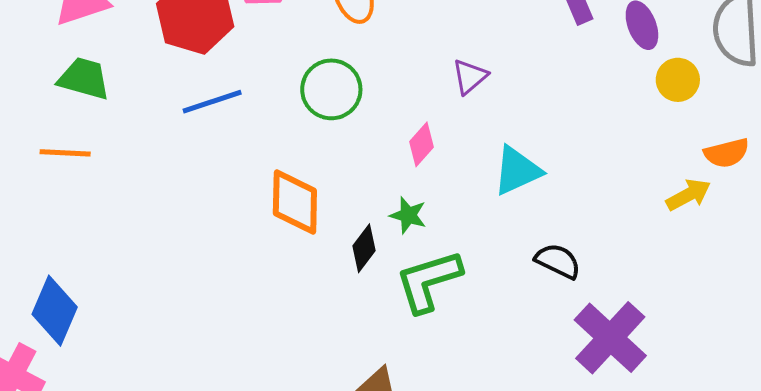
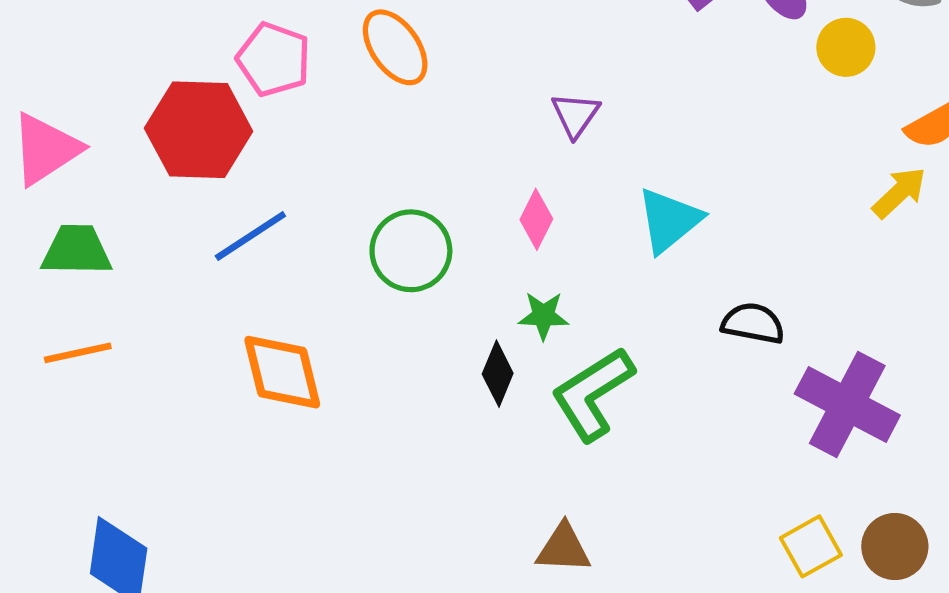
green circle: (331, 89) -> (411, 251), moved
orange diamond: (295, 202) -> (282, 372), moved

